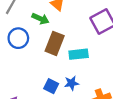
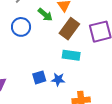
brown rectangle: (55, 43) -> (69, 29), moved
blue square: (51, 86) -> (39, 77), turned 32

